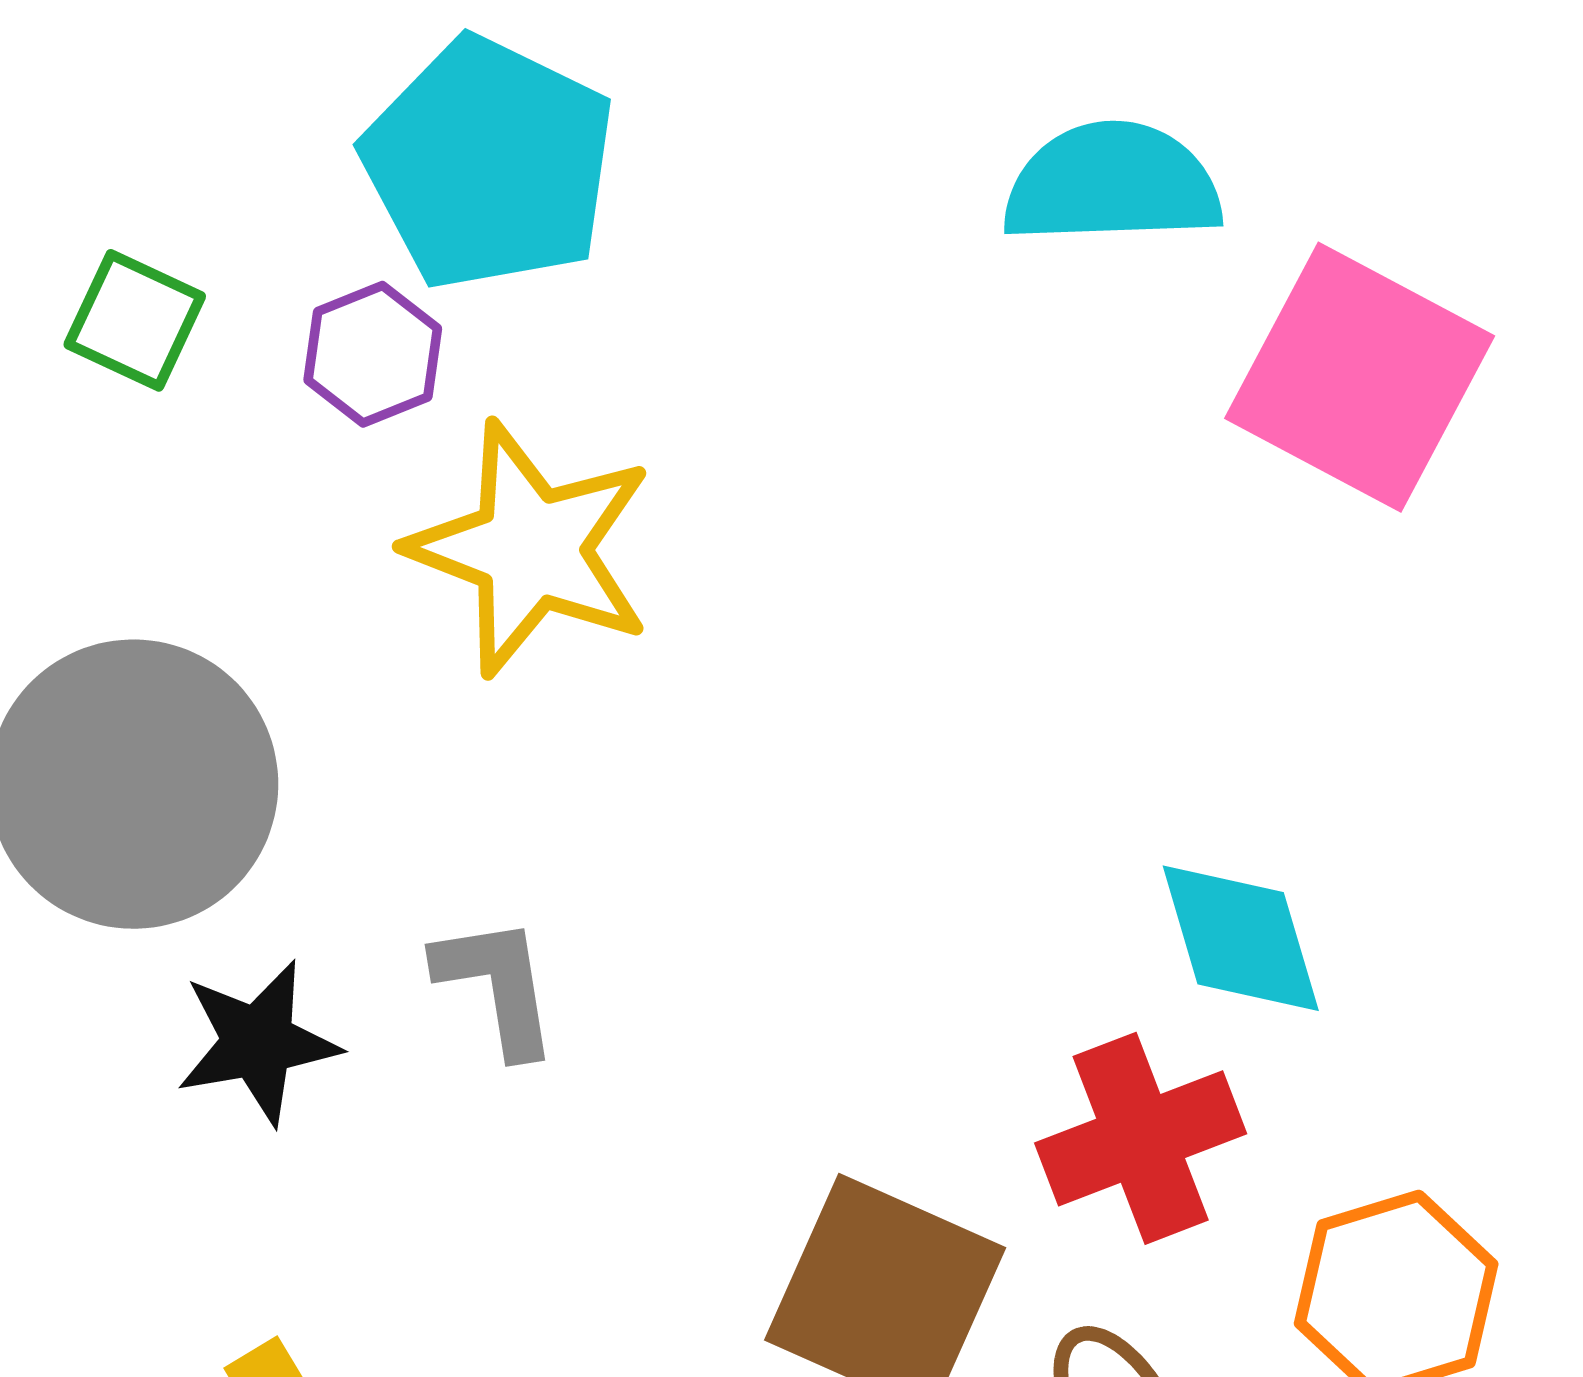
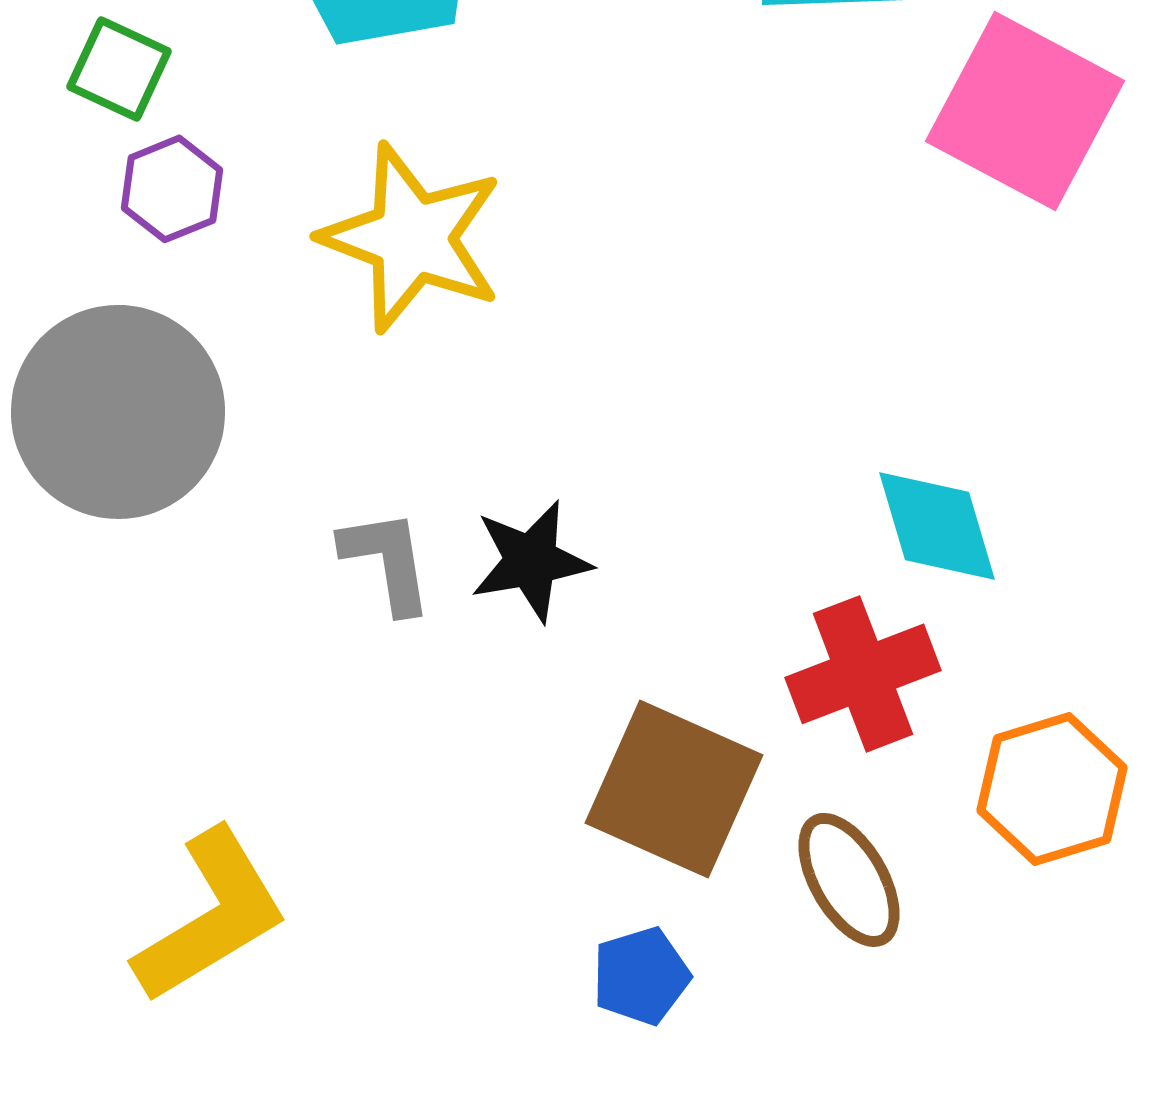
purple hexagon: (373, 354) -> (172, 189), moved
black star: (258, 1042) -> (531, 561), moved

